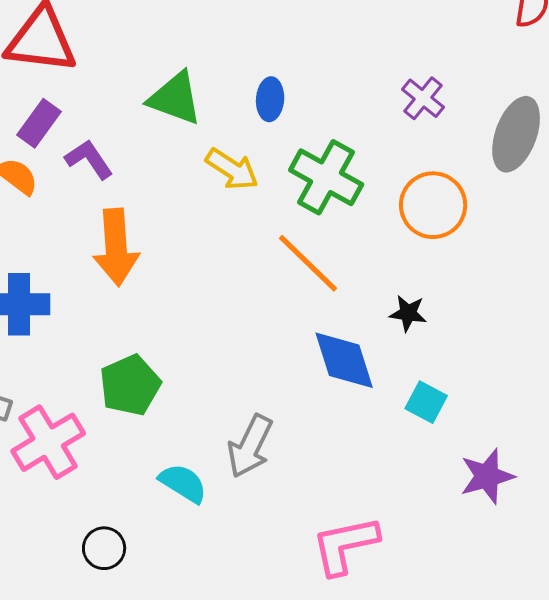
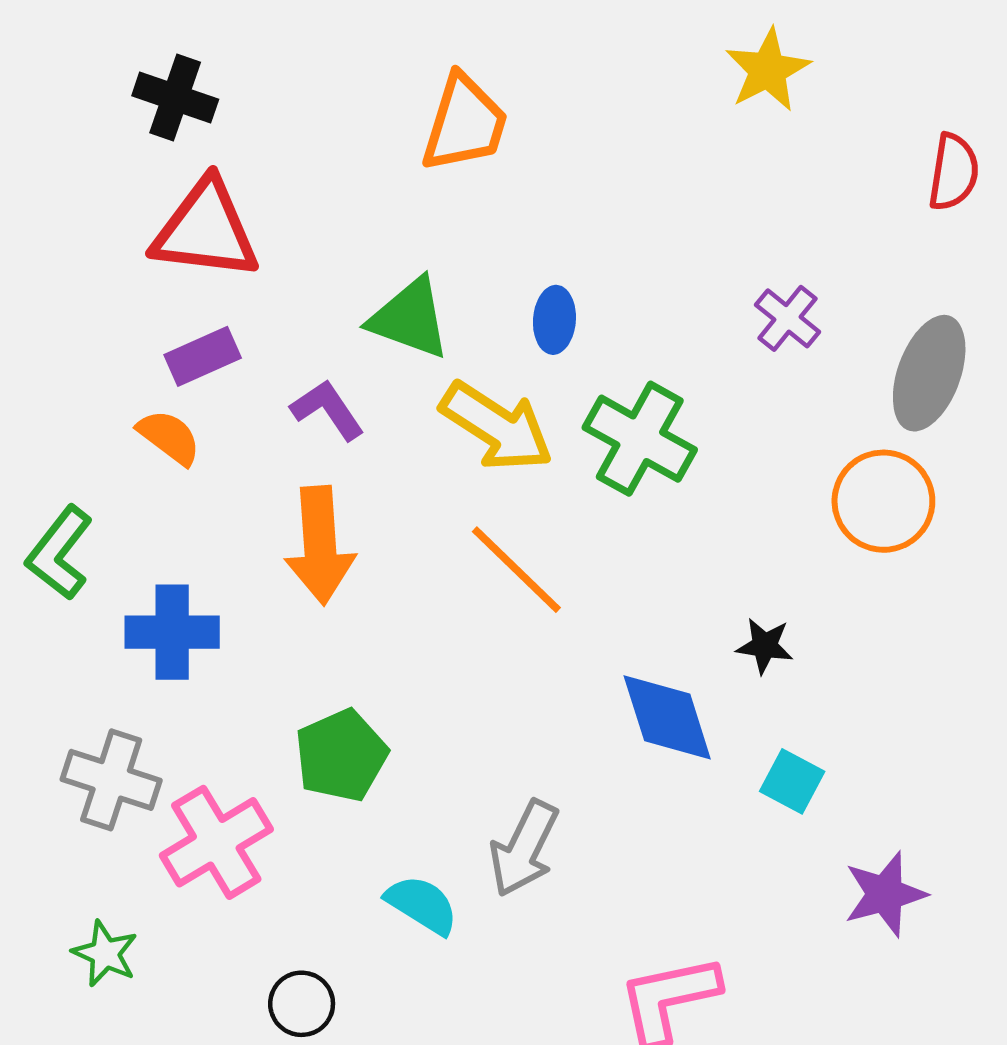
purple rectangle: (39, 123) -> (203, 356), turned 30
purple L-shape: (89, 159) -> (327, 410), moved
yellow arrow: (232, 169) -> (497, 426), size x1.4
orange circle: (433, 205) -> (883, 501), moved
orange line: (308, 263) -> (516, 570), moved

